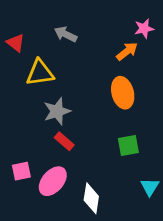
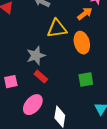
yellow triangle: (40, 73) -> (57, 29), moved
pink square: (21, 171) -> (11, 82), moved

